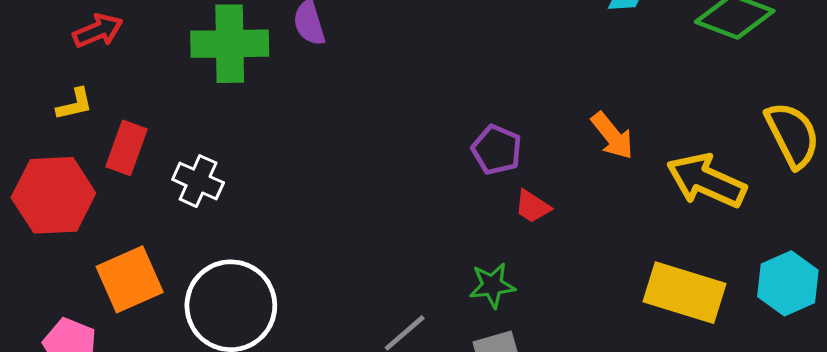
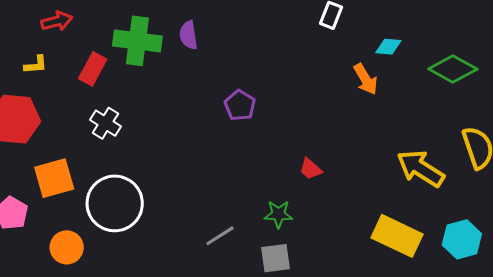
orange arrow: (612, 136) -> (366, 79), moved
red rectangle: (126, 148) -> (93, 69), moved
purple pentagon: (497, 150) -> (240, 105), moved

